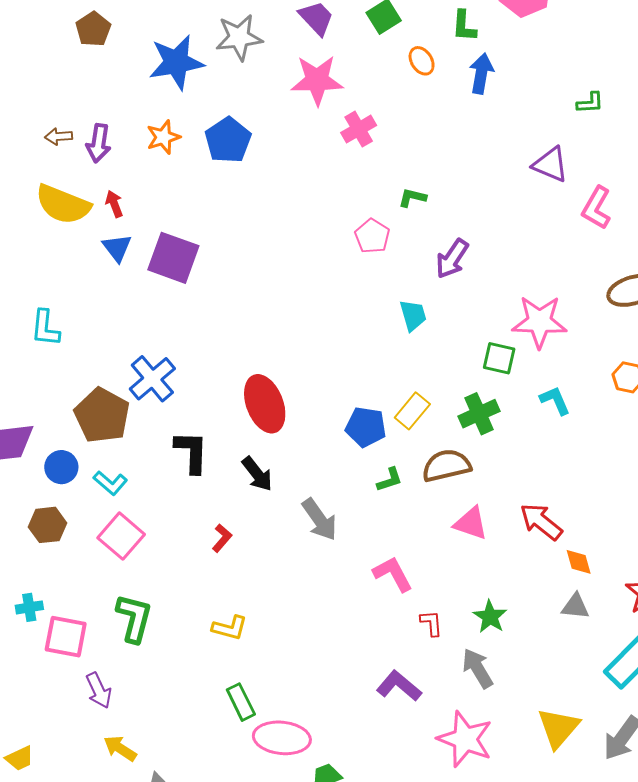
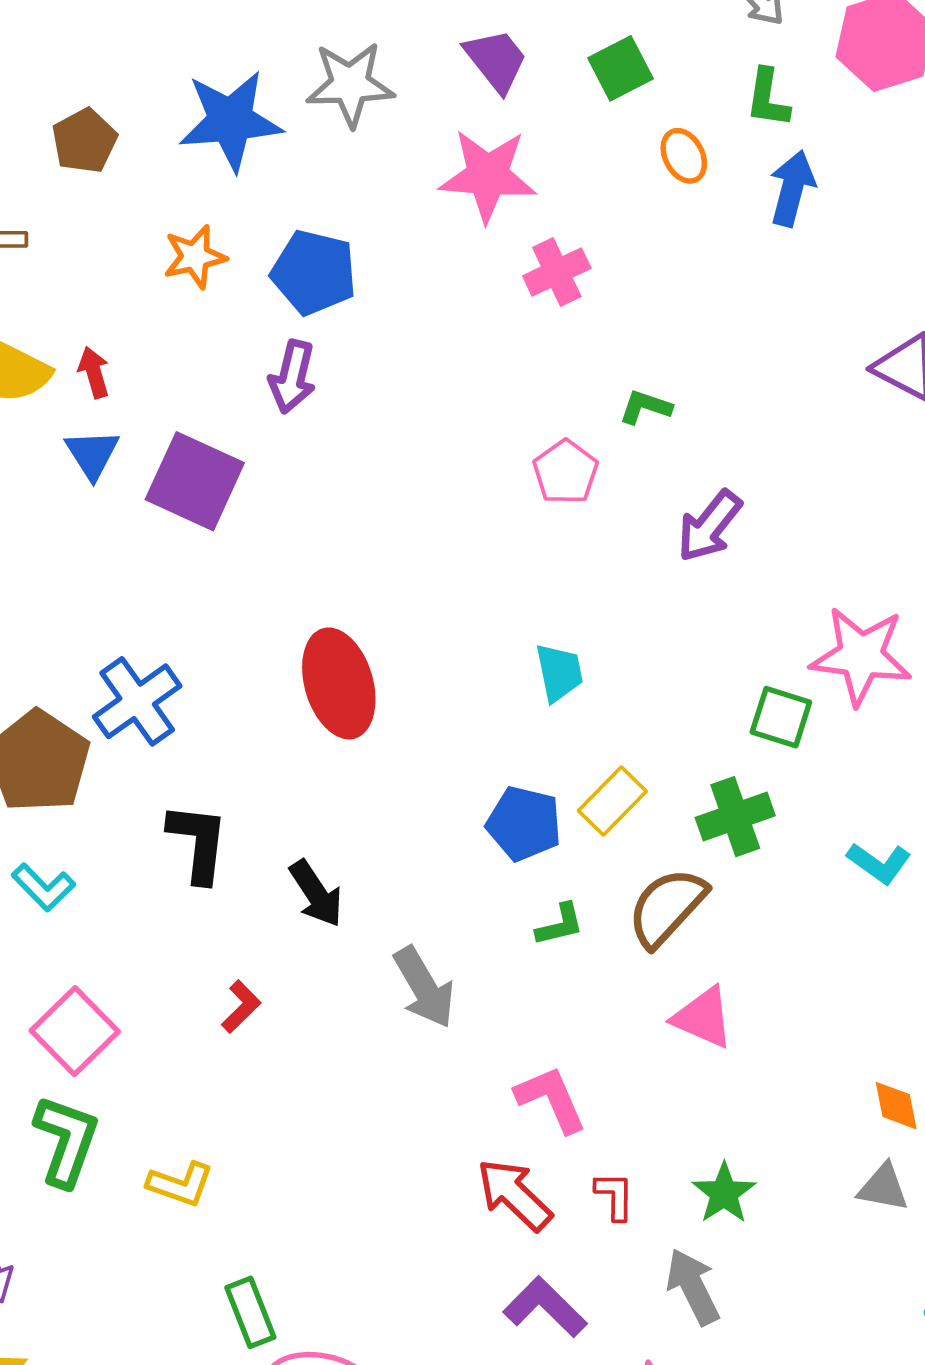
brown pentagon: (93, 29) -> (84, 141), moved
blue pentagon: (228, 140) -> (314, 272), turned -30
purple arrow: (99, 143) -> (292, 377), moved
cyan trapezoid: (413, 315) -> (559, 672), moved
cyan L-shape: (555, 400) -> (879, 863), moved, turned 144
red ellipse: (265, 404) -> (339, 683), moved
brown semicircle: (446, 466) -> (667, 907), turned -39
red arrow: (541, 522) -> (514, 1195), moved
pink square: (121, 536) -> (75, 1031), moved
yellow L-shape: (230, 628) -> (180, 1184), moved

